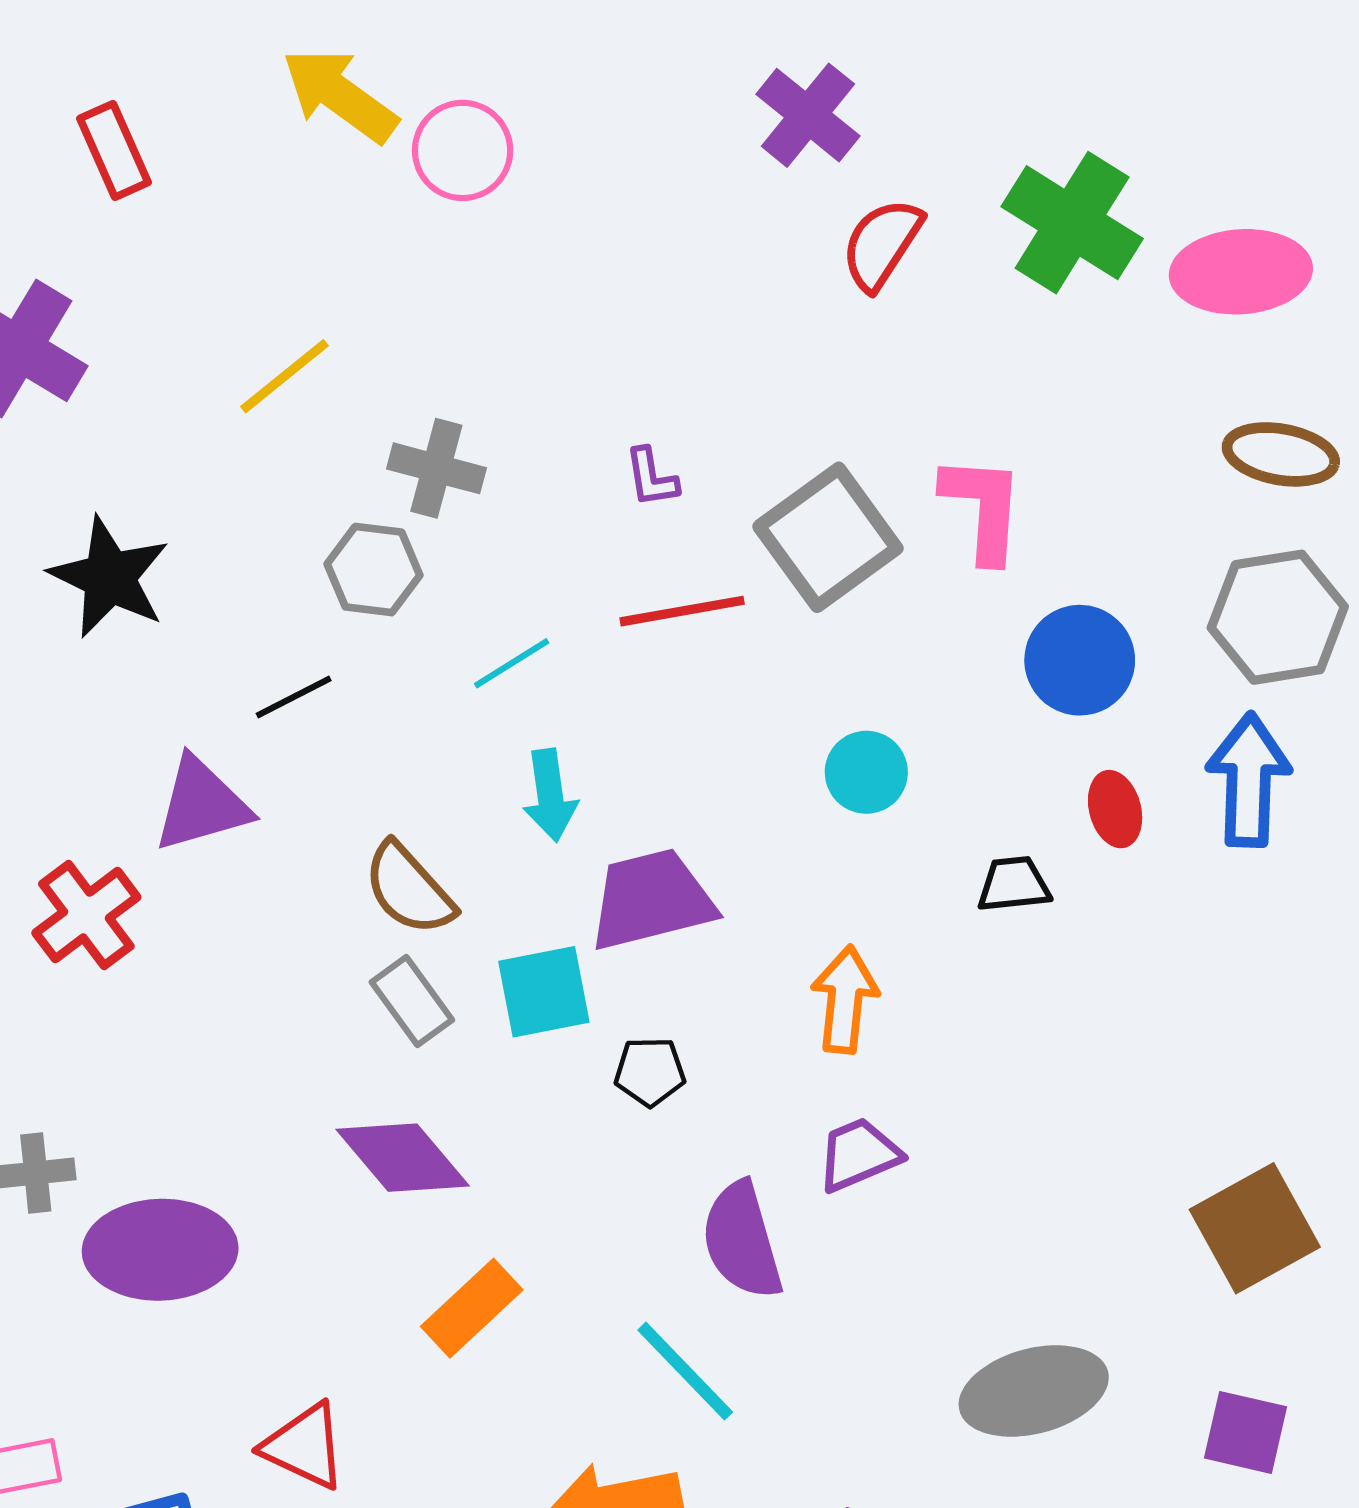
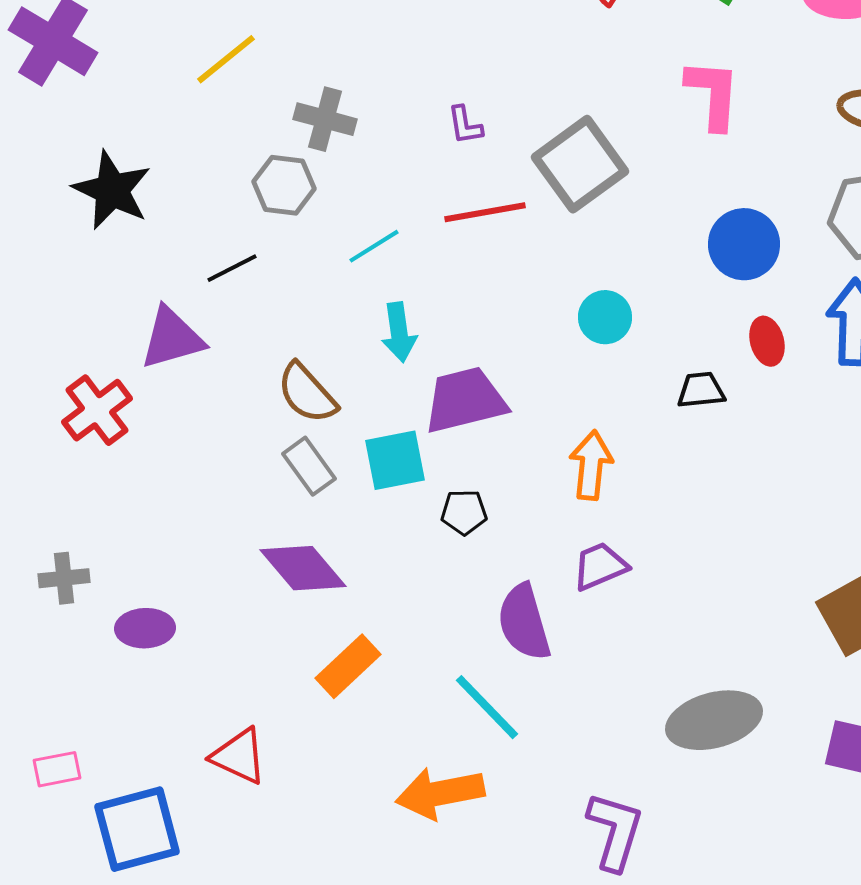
pink L-shape: (983, 508) -> (713, 94), moved
purple ellipse: (160, 1250) -> (145, 628), size x0.6

